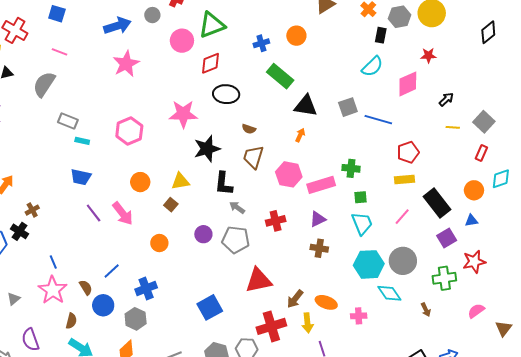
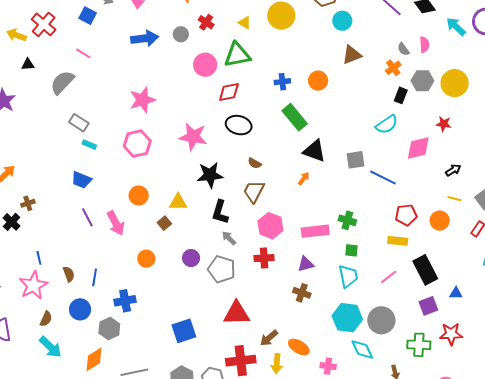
pink star: (126, 64) -> (142, 100), moved
pink hexagon: (289, 174) -> (270, 226), moved
orange circle: (474, 190) -> (440, 221), moved
blue line: (112, 271) -> (95, 277), turned -48
brown semicircle: (86, 288) -> (69, 274), moved

